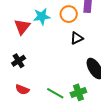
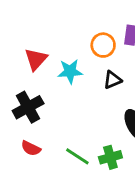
cyan star: (42, 16) -> (70, 71), moved
black cross: (19, 61) -> (28, 107), size x1.5

